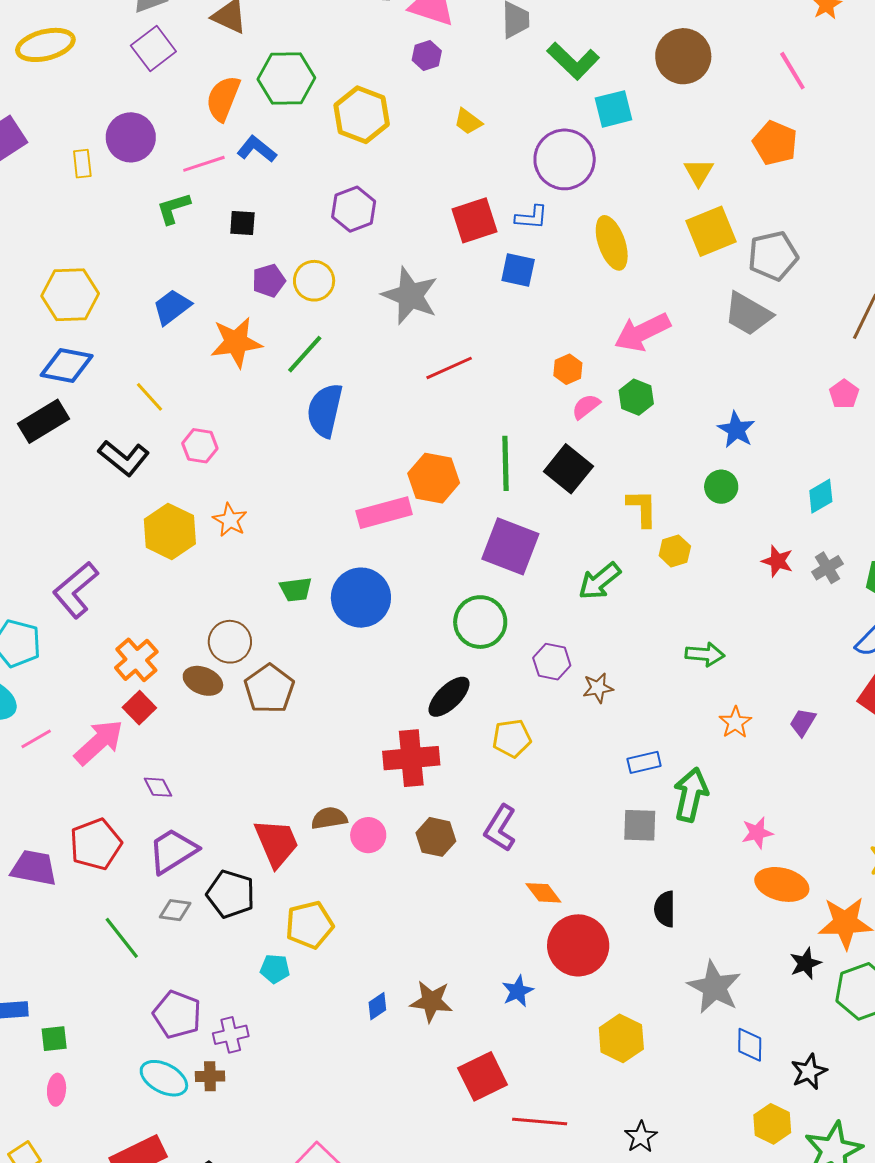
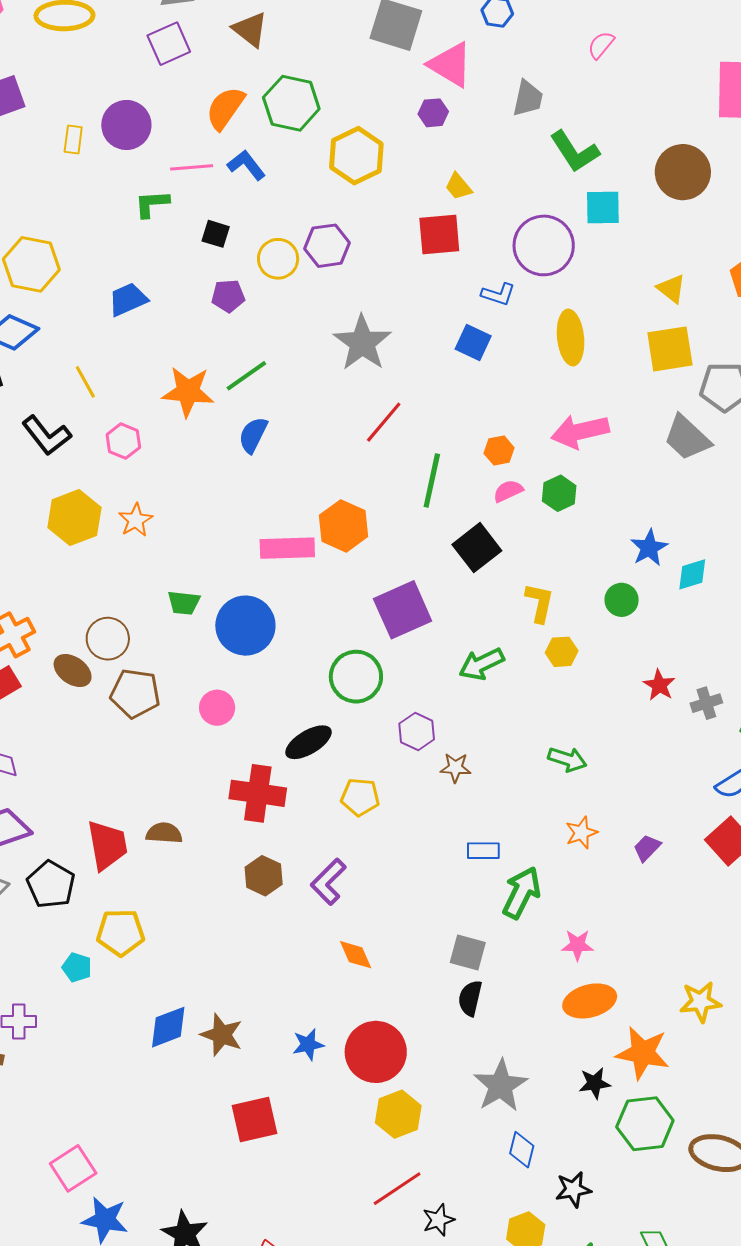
yellow triangle: (699, 172) -> (671, 289), turned -36
red square: (475, 220) -> (439, 235), moved
yellow circle: (314, 281) -> (278, 259), moved
orange star: (236, 342) -> (188, 392), moved
red line: (449, 368) -> (384, 422), turned -39
blue semicircle: (325, 410) -> (253, 435), size x0.7
green line: (506, 463) -> (432, 480), moved
cyan diamond: (821, 496) -> (692, 574), moved
purple square: (510, 546) -> (403, 610), turned 32
brown pentagon: (269, 689) -> (135, 693), turned 30
gray square: (640, 825) -> (468, 953), moved
pink circle: (368, 835) -> (217, 708), moved
orange ellipse: (782, 884) -> (590, 1001), turned -42
red circle: (578, 945) -> (376, 1052), moved
blue diamond: (377, 1006) -> (168, 1027), size x1.6
red line: (540, 1122) -> (397, 1189), moved, turned -52
black star: (641, 1137) -> (438, 1220), moved

